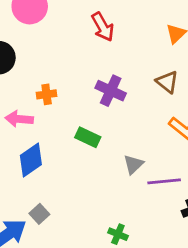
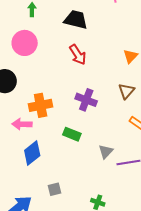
brown triangle: (167, 82) -> (126, 91), turned 36
orange cross: (47, 94) -> (41, 105), size x1.6
gray square: (39, 214) -> (54, 189), moved, turned 32

